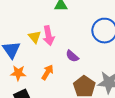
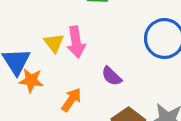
orange star: (18, 73) -> (31, 80), moved

